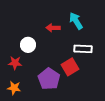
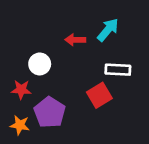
cyan arrow: (76, 21) -> (108, 30), turned 72
purple pentagon: (49, 79) -> (50, 112), moved

